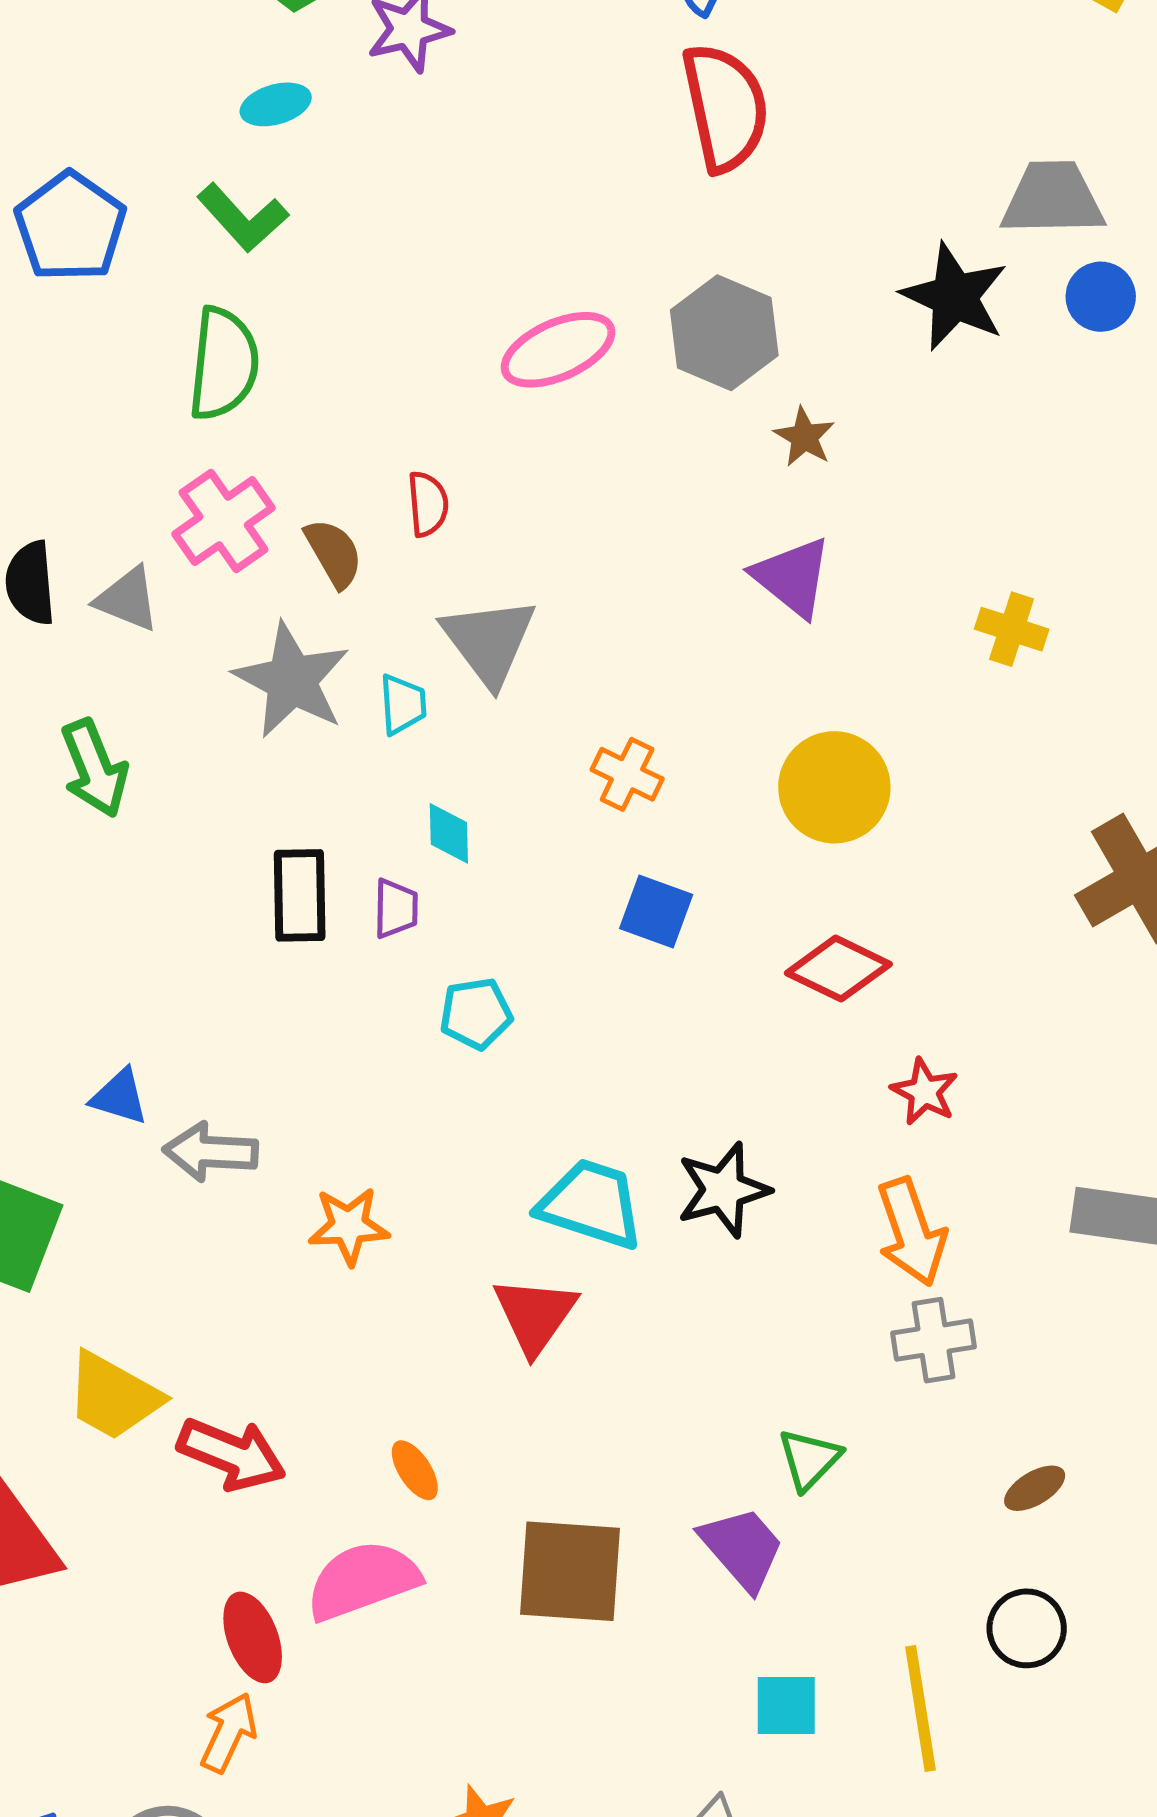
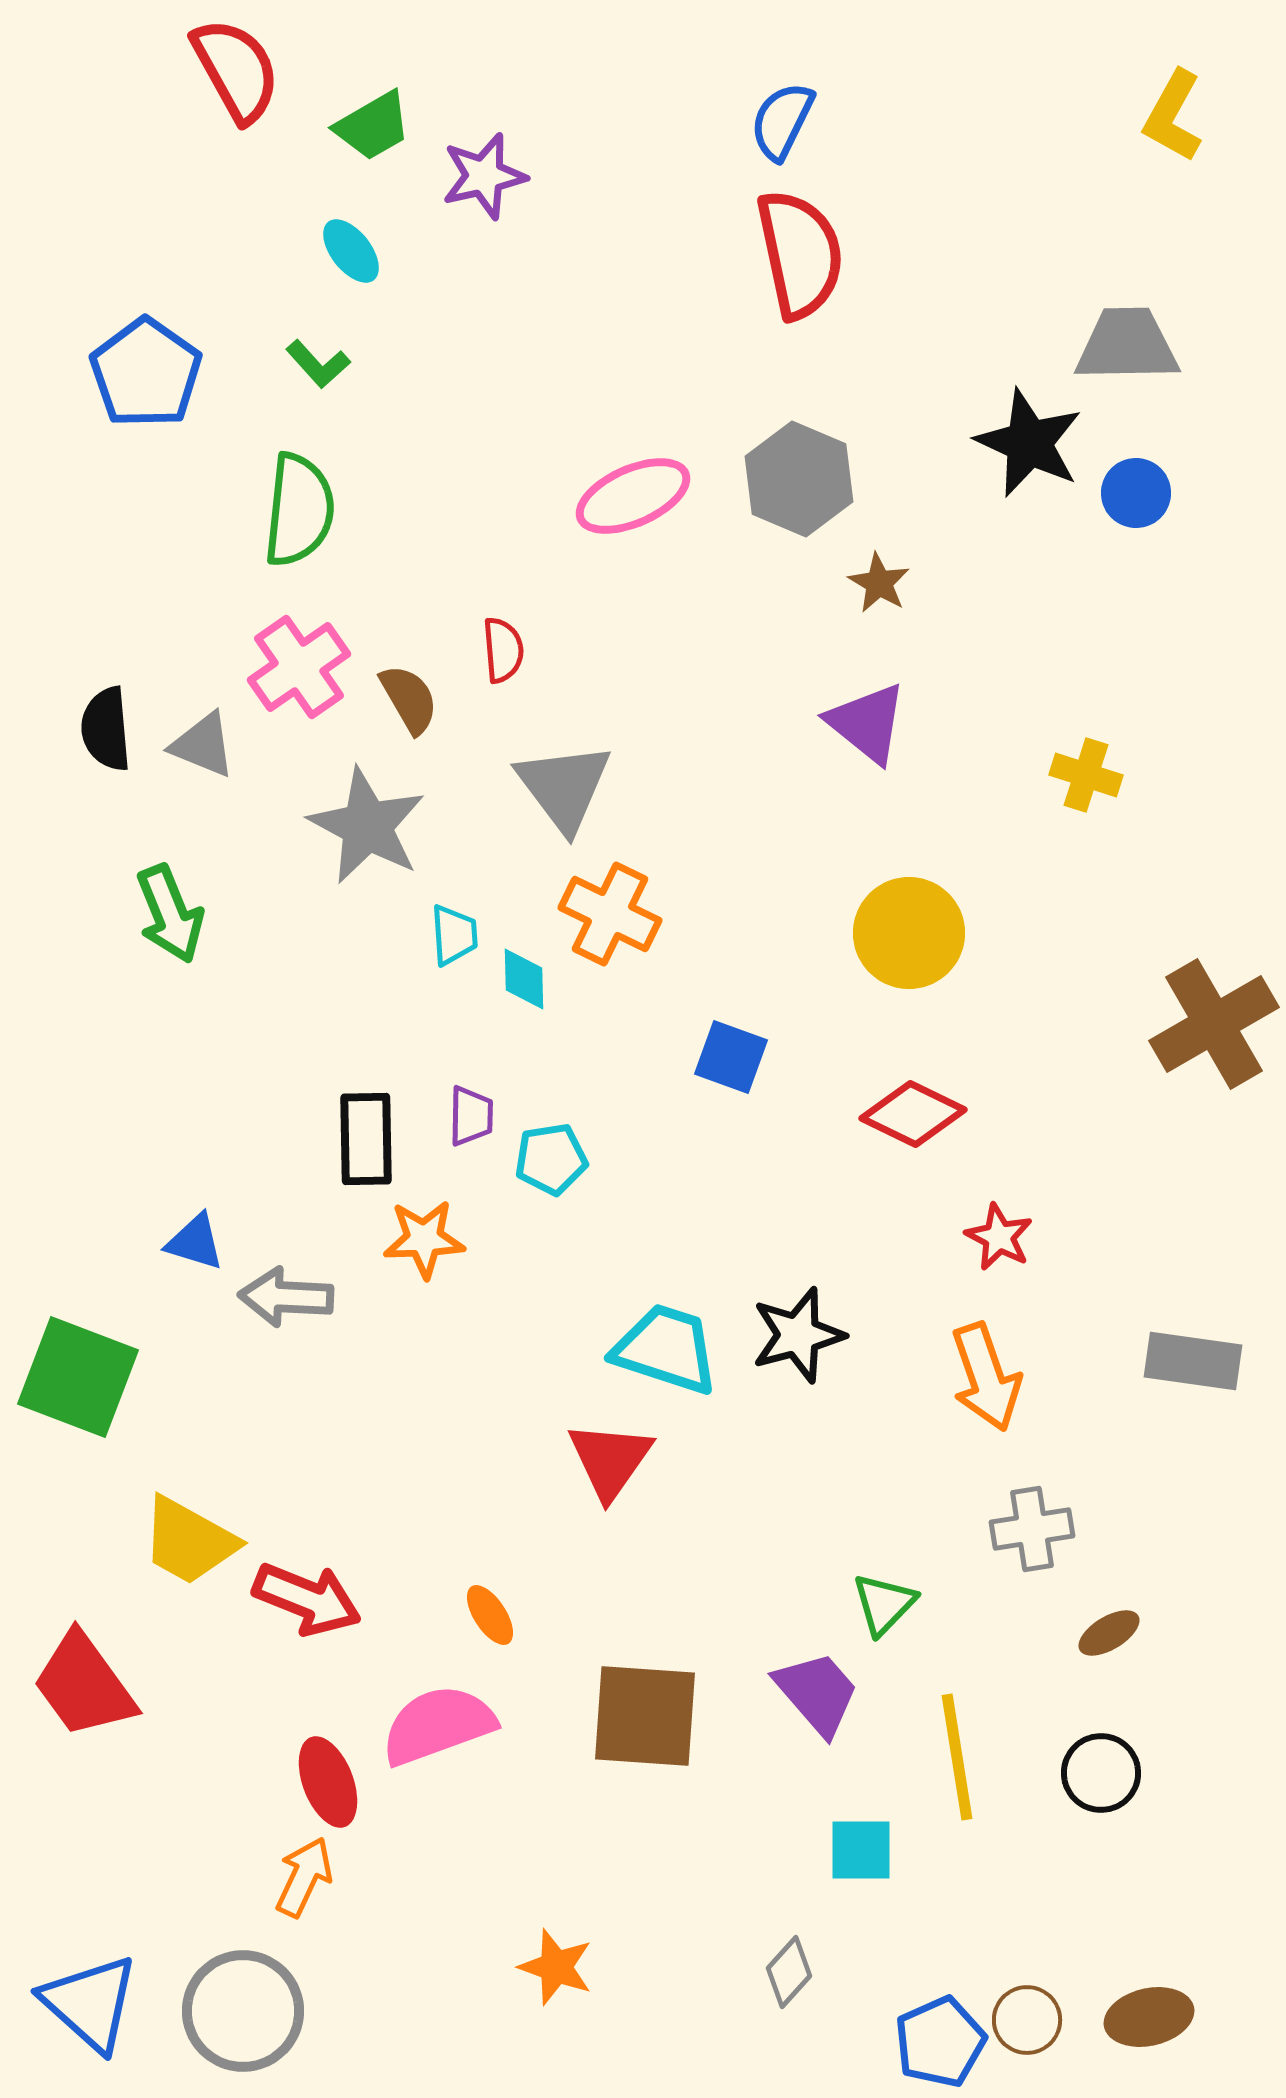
cyan ellipse: (276, 104) -> (351, 251), turned 68
green L-shape: (243, 218) -> (318, 364), size x0.7
blue circle: (1101, 297) -> (1136, 493), moved
cyan trapezoid: (403, 704) -> (454, 935), moved
orange cross: (627, 774) -> (610, 914), moved, size x1.4
black rectangle: (300, 895) -> (366, 1139), moved
purple trapezoid: (396, 908) -> (471, 1116), moved
orange star: (349, 1226) -> (424, 1239), moved
gray cross: (934, 1340) -> (1032, 1529), moved
yellow line: (920, 1709) -> (957, 1757), moved

